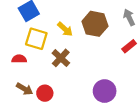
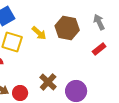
brown cross: (61, 58) -> (48, 82), moved

